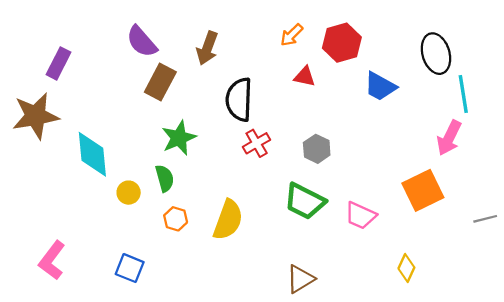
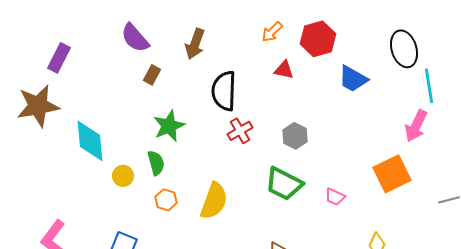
brown rectangle: (160, 82) -> (152, 75), size x0.6
pink trapezoid: (360, 216) -> (335, 197), size x0.7

